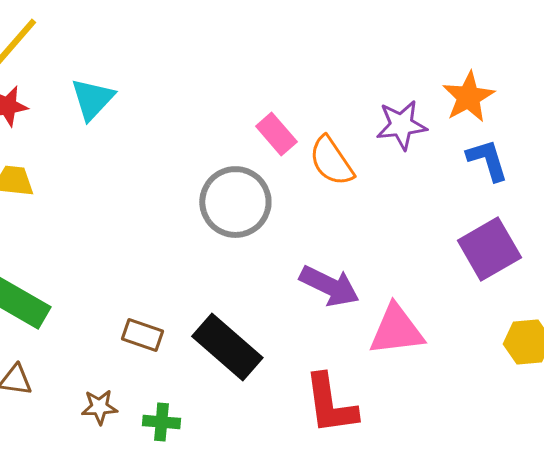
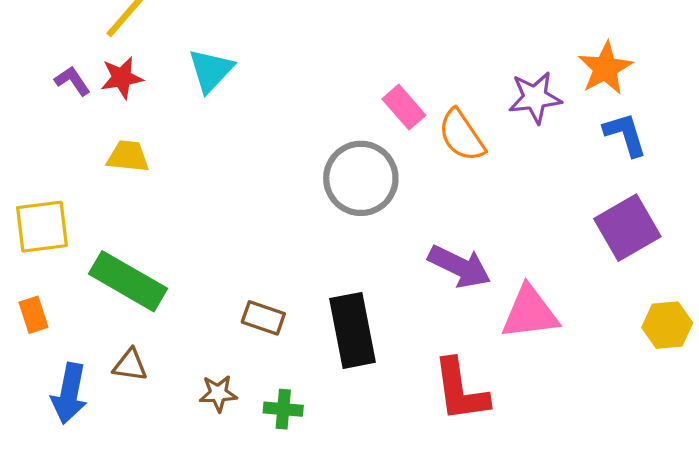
black rectangle: (227, 347) -> (352, 330), turned 38

